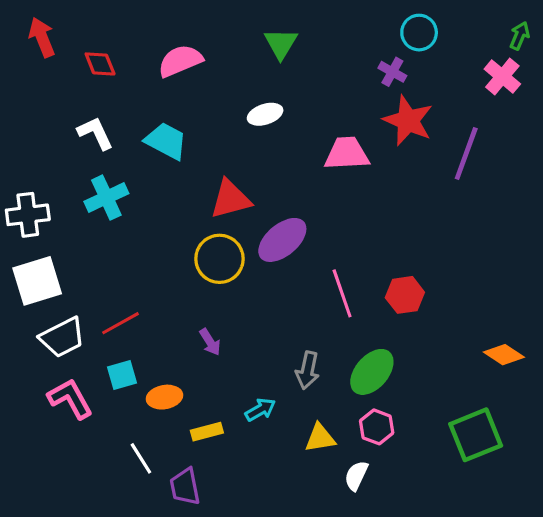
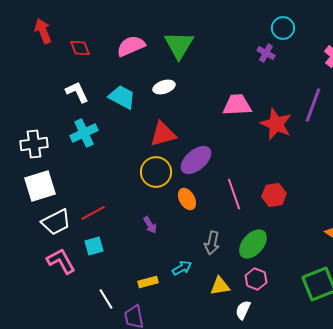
green triangle: (281, 44) -> (179, 45), moved, size x1.4
white ellipse: (265, 114) -> (164, 87), moved
red star: (408, 121) -> (276, 124), moved
orange ellipse: (164, 397) -> (187, 199), moved, turned 70

